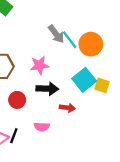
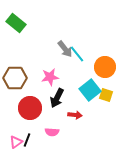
orange circle: (91, 44) -> (105, 67), moved
black arrow: (47, 89) -> (57, 98), turned 114
red circle: (17, 100) -> (30, 108), size x1.5

